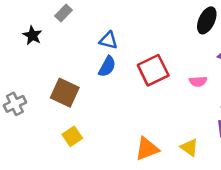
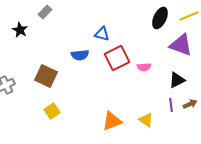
blue triangle: (108, 40) -> (102, 34), moved
blue semicircle: (107, 67) -> (80, 55), turned 54
pink semicircle: (198, 81) -> (144, 67), moved

